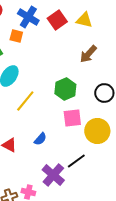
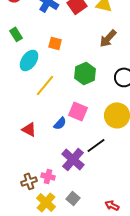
orange square: (16, 36) -> (55, 43), moved
pink square: (72, 118) -> (78, 111), moved, turned 30

